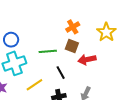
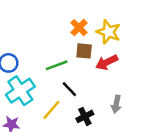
yellow star: (106, 32) -> (108, 32), moved
black line: (61, 73) -> (69, 89), moved

